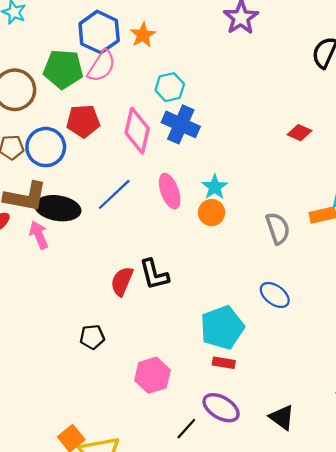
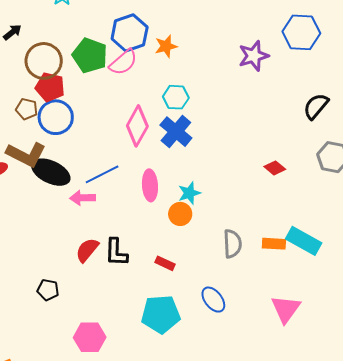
red pentagon: (83, 121) -> (50, 87), moved
pink arrow: (39, 235) -> (83, 198), moved, turned -85
red rectangle: (224, 363) -> (165, 263), moved

